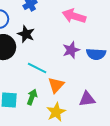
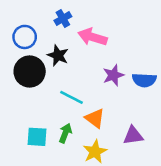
pink arrow: (74, 16) -> (92, 37), moved
orange triangle: (56, 85) -> (95, 118), turned -36

